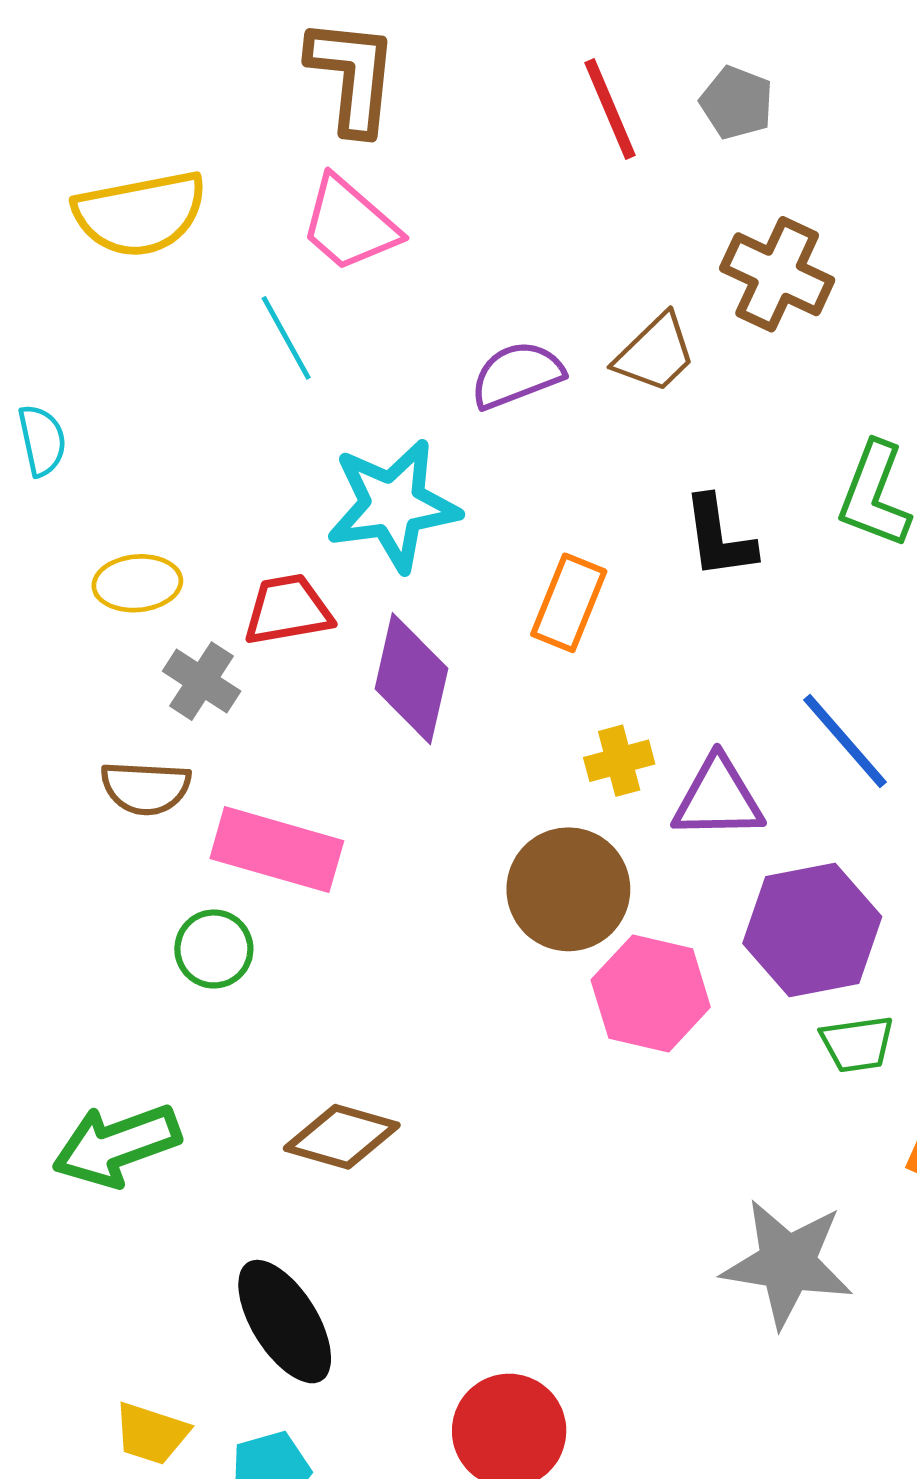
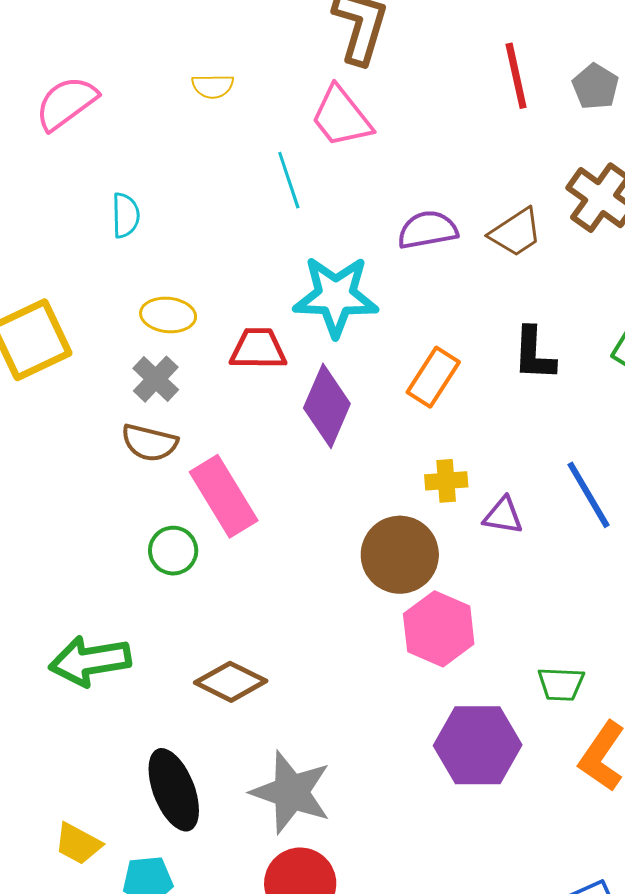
yellow semicircle: (140, 214) -> (213, 86), size x0.5
gray cross: (202, 681) -> (156, 379), moved
purple triangle: (718, 798) -> (503, 516), size x0.7
pink rectangle: (277, 850) -> (224, 496), turned 32
purple hexagon: (812, 930) -> (478, 745), moved
gray star: (787, 1263) -> (291, 792), moved

